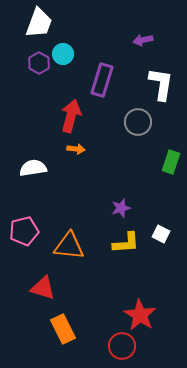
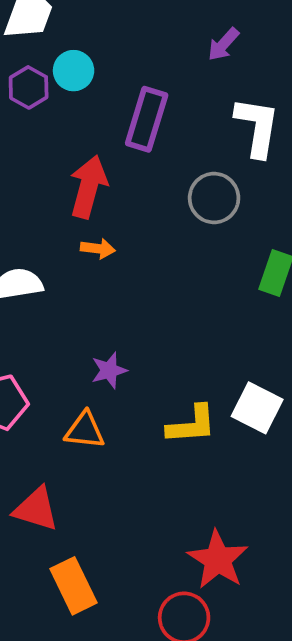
purple arrow: (143, 40) -> (223, 44), turned -36
purple star: (121, 208) -> (109, 370), moved
white square: (161, 234) -> (257, 408), size x1.5
orange triangle: (69, 246) -> (85, 430), size x0.7

